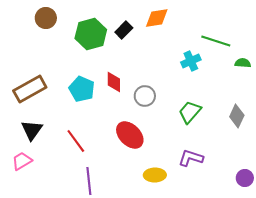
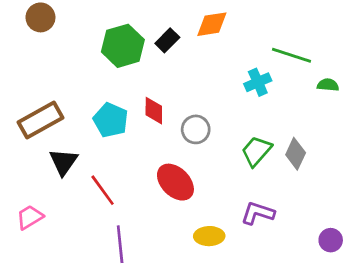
brown circle: (46, 18) -> (40, 17), moved
gray diamond: (237, 116) -> (296, 154), moved
black triangle: (32, 130) -> (63, 162), moved

